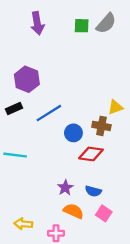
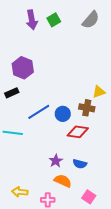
green square: (82, 26) -> (54, 20), moved, turned -32
blue line: (49, 113) -> (39, 112), moved
pink square: (104, 213) -> (89, 197), moved

